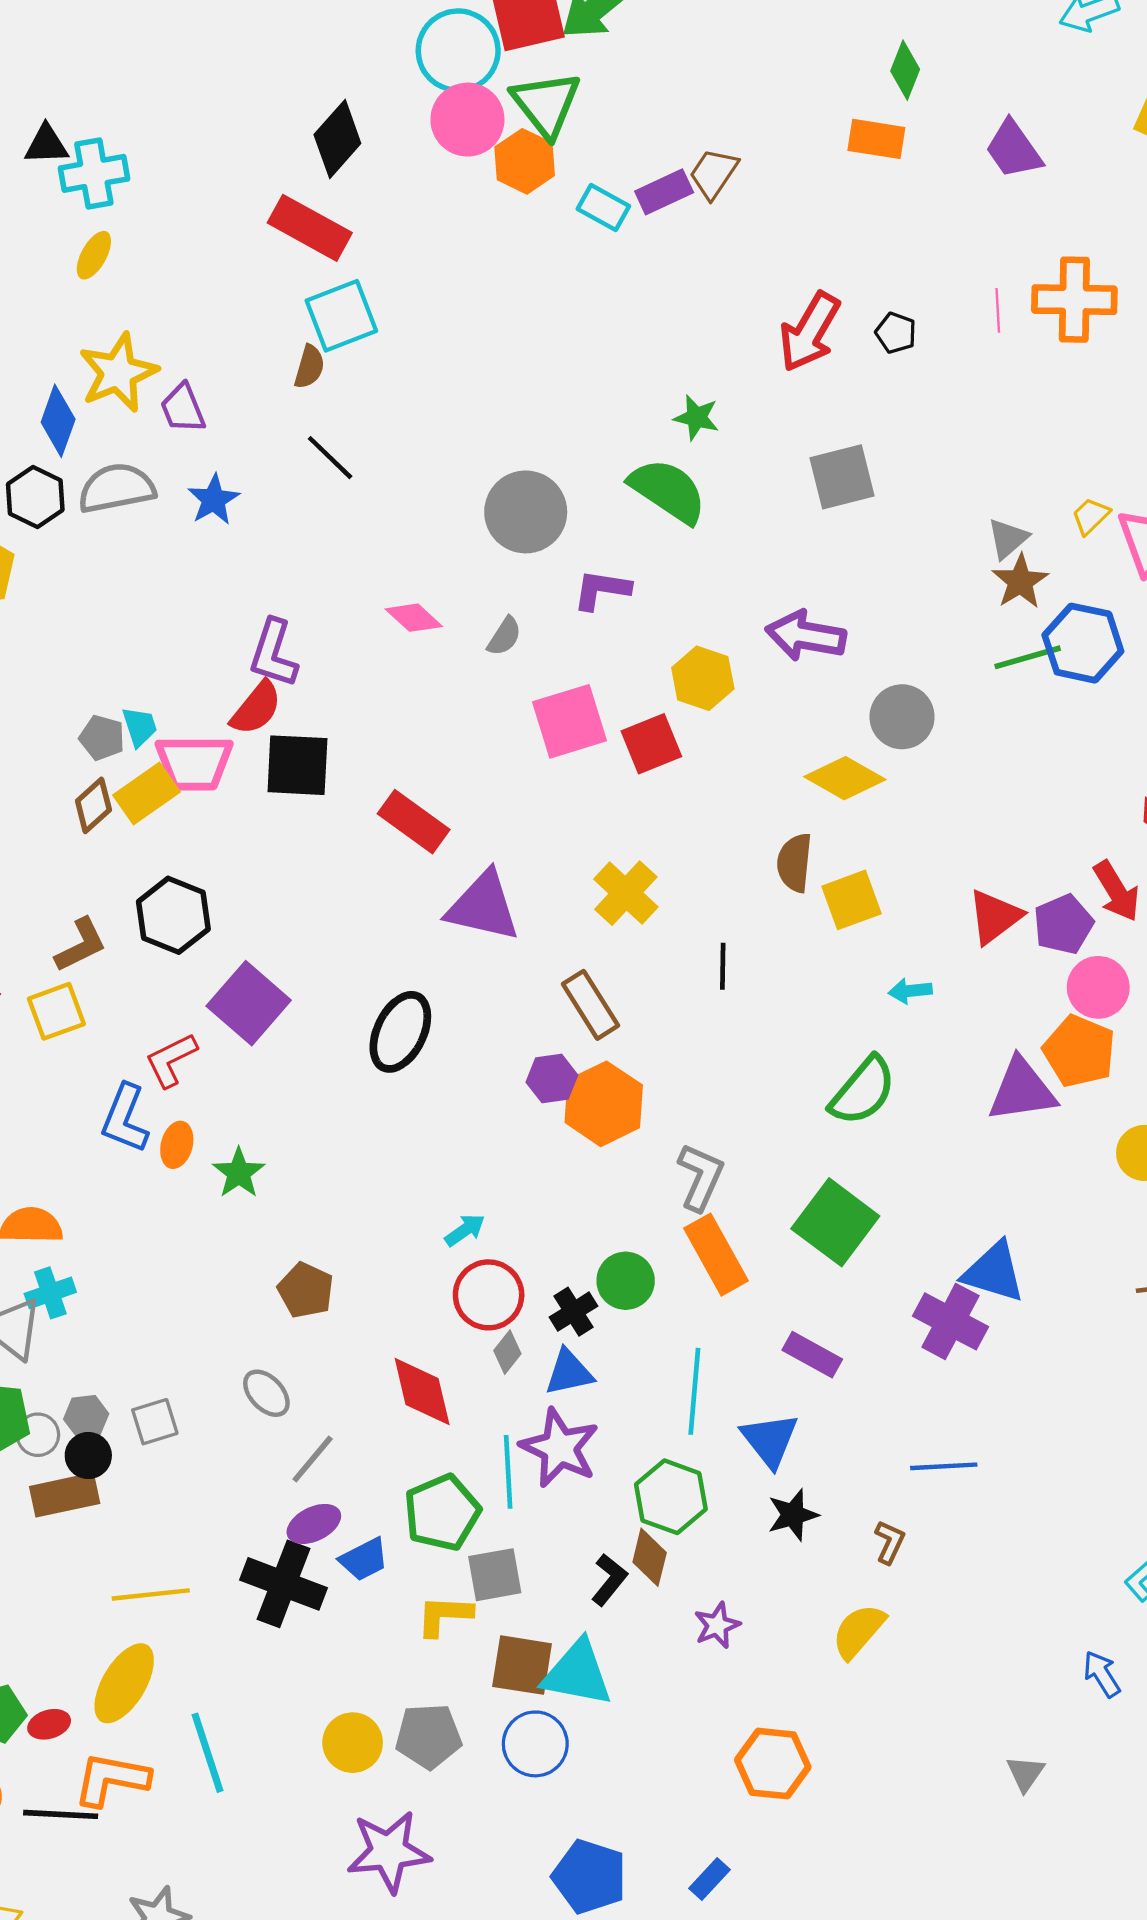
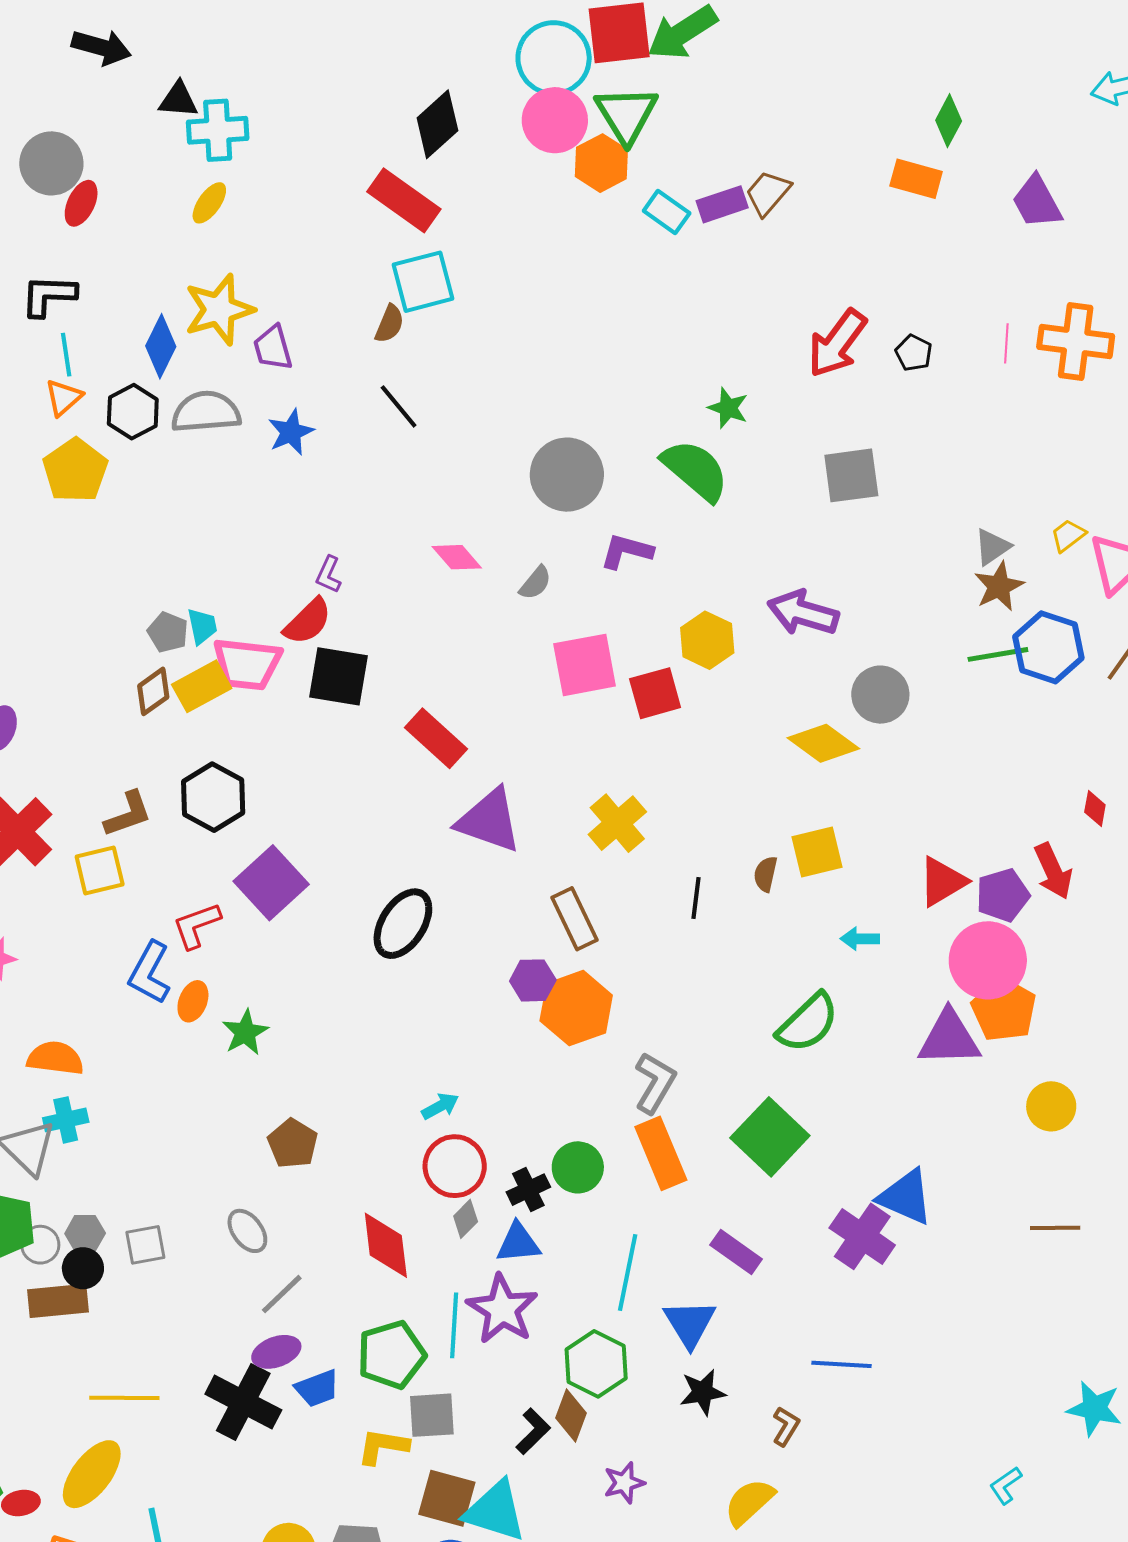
purple L-shape: (273, 653) -> (329, 575), size x0.6
brown semicircle: (795, 863) -> (766, 874), moved, size x0.7
pink circle: (1098, 987) -> (988, 960), moved, size x1.4

